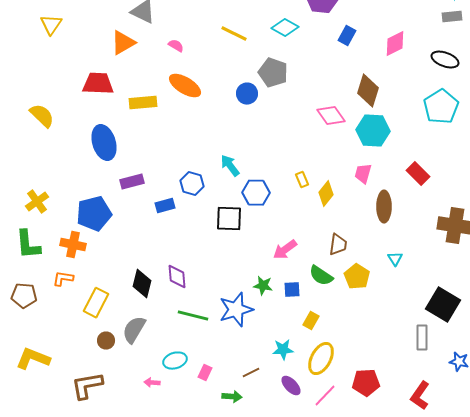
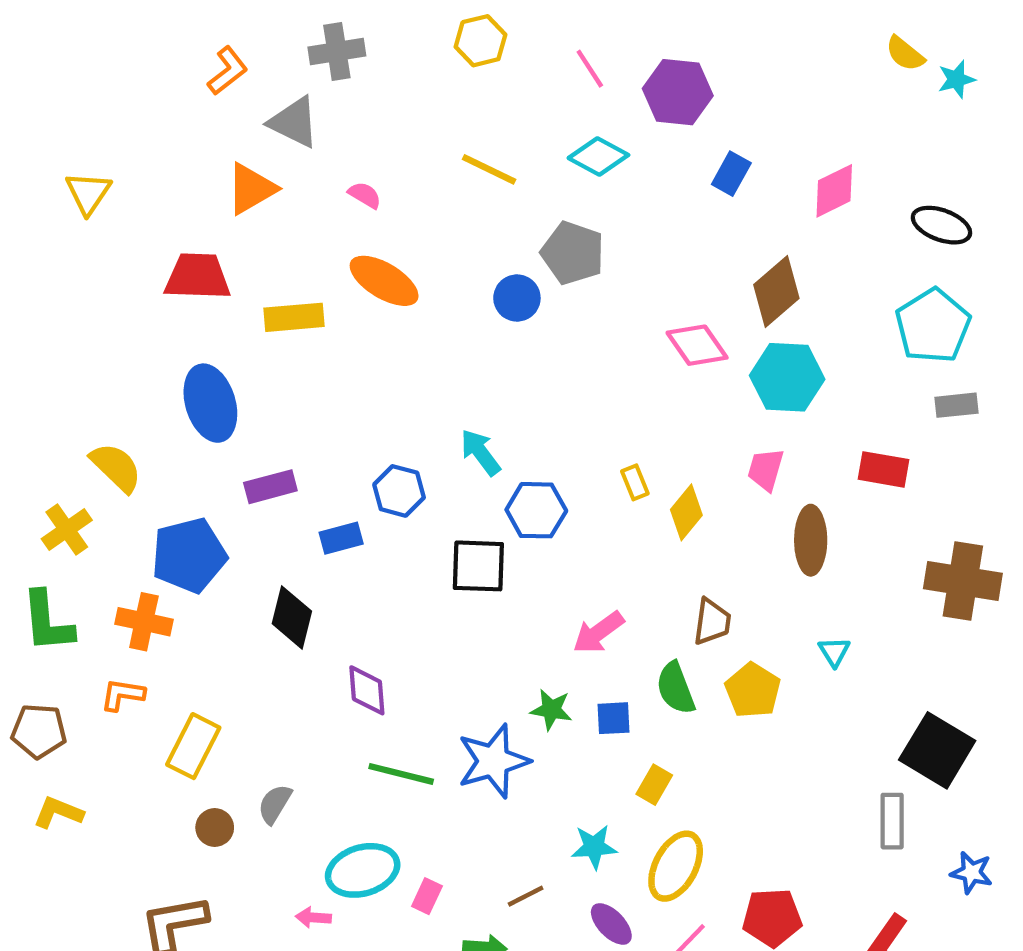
gray rectangle: (452, 17) -> (956, 405), moved
yellow triangle: (51, 25) -> (88, 193), moved
brown diamond: (368, 91) -> (776, 292), turned 32
yellow semicircle: (42, 116) -> (116, 467), moved
red rectangle: (418, 174) -> (884, 469), turned -35
green semicircle: (321, 276) -> (676, 688), turned 35
black diamond: (142, 284) -> (292, 617), moved
gray semicircle: (134, 330) -> (275, 804), size x0.7
yellow L-shape: (33, 359) -> (58, 813), moved, size x0.7
cyan ellipse: (175, 361) -> (363, 870), size x1.4

